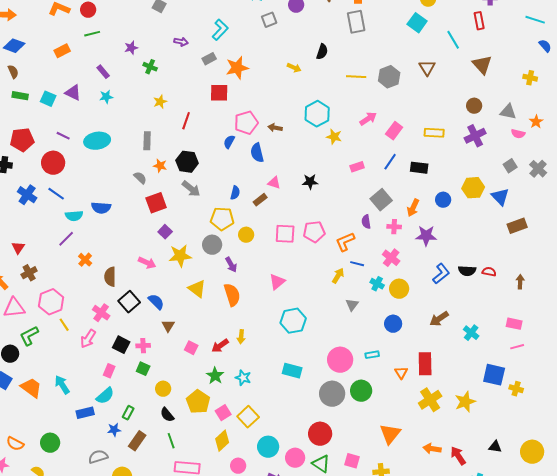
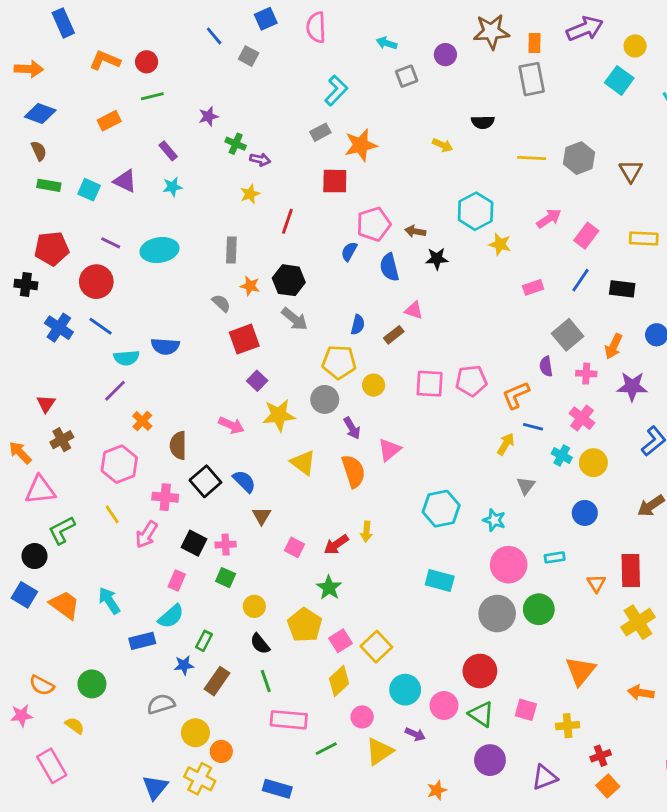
purple arrow: (181, 42) -> (260, 159), moved
black semicircle: (322, 52) -> (483, 122), turned 70
brown triangle: (427, 68) -> (631, 171), moved
black star: (310, 182) -> (437, 259), moved
pink triangle: (277, 282) -> (389, 450), moved
pink hexagon: (51, 302) -> (119, 464), moved
pink cross: (101, 313) -> (165, 497), turned -30
cyan star: (243, 378) -> (494, 520), moved

